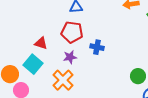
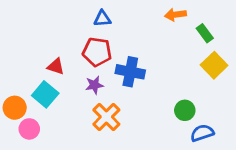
blue cross: (97, 47) -> (130, 72), size x1.5
orange cross: (63, 80) -> (106, 117), moved

